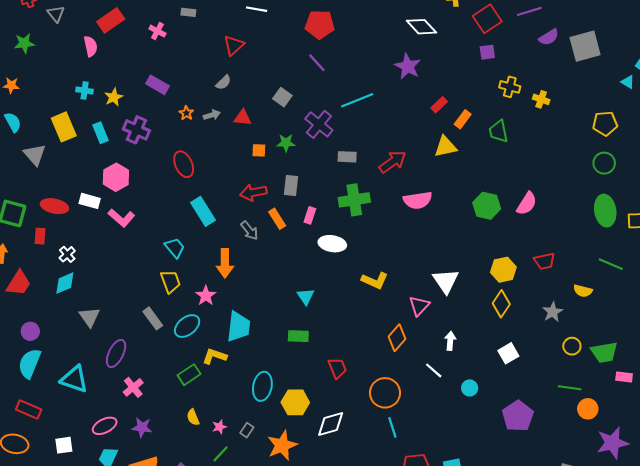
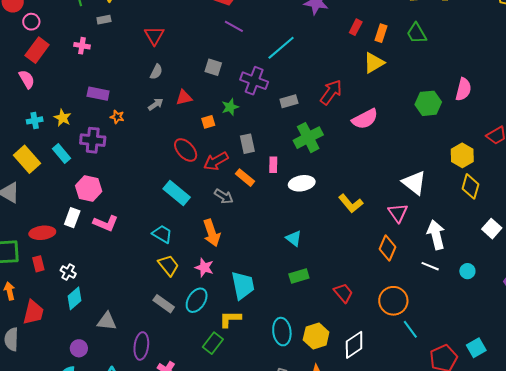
orange star: (186, 113) -> (117, 117), moved
red ellipse: (184, 164) -> (186, 150), moved
white rectangle: (90, 201) -> (72, 218), turned -66
yellow L-shape: (375, 281) -> (351, 203), turned 45
gray triangle: (90, 317) -> (107, 321), turned -30
purple circle: (30, 331) -> (79, 348), moved
white arrow: (450, 341) -> (436, 235), size x1.6

